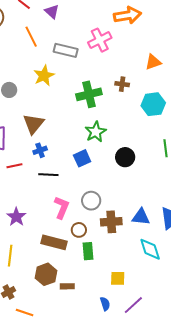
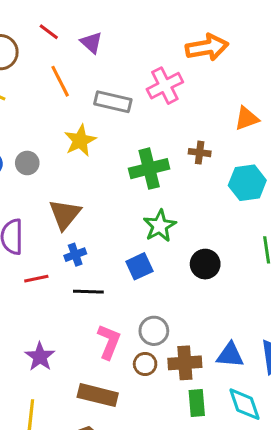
brown circle: (79, 230) -> (145, 364), moved
green rectangle: (88, 251) -> (197, 403), moved

